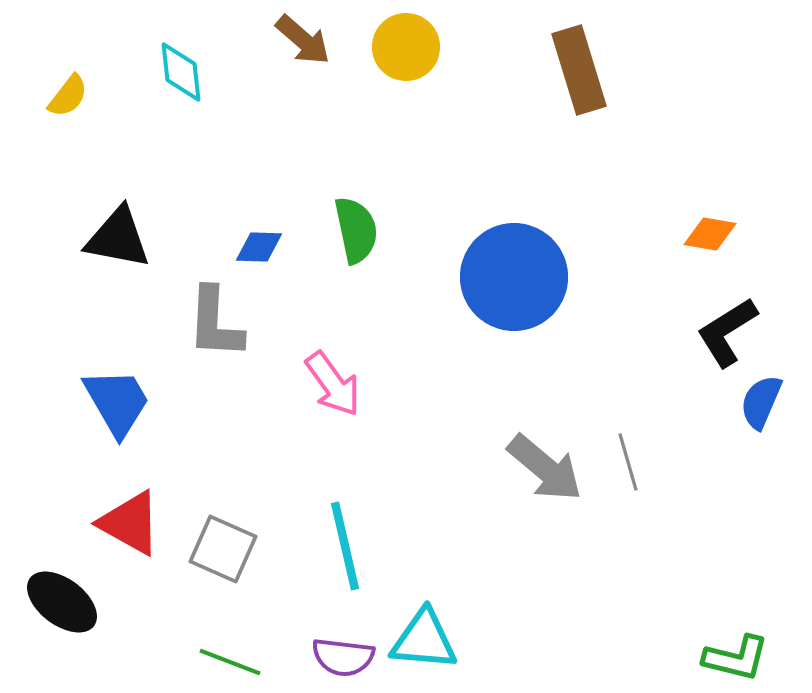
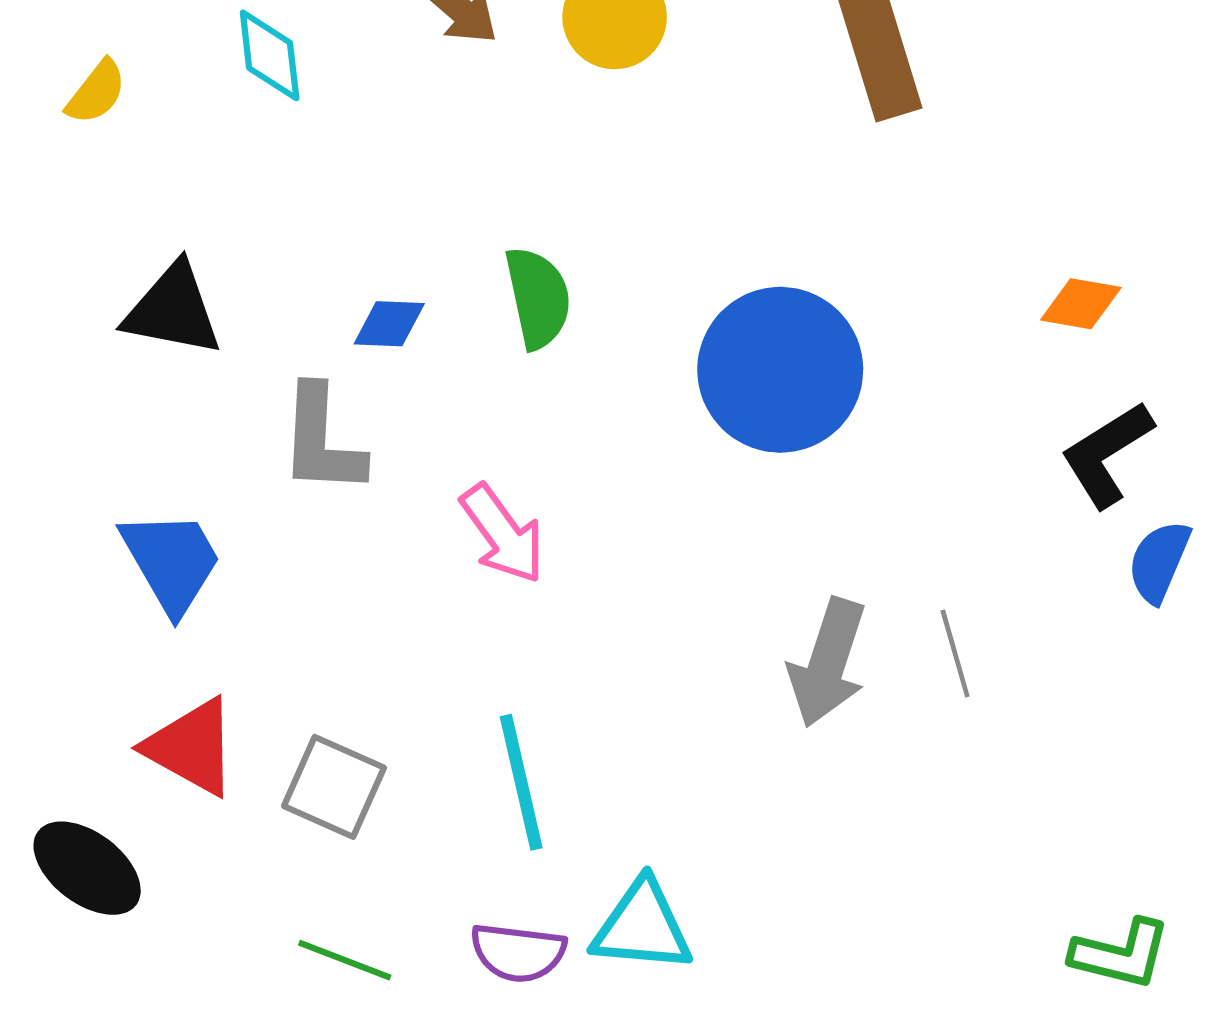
gray arrow: (545, 468) -> (828, 663), turned 68

